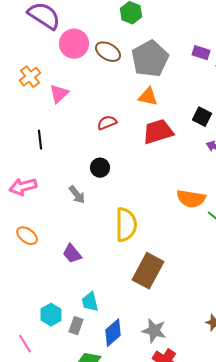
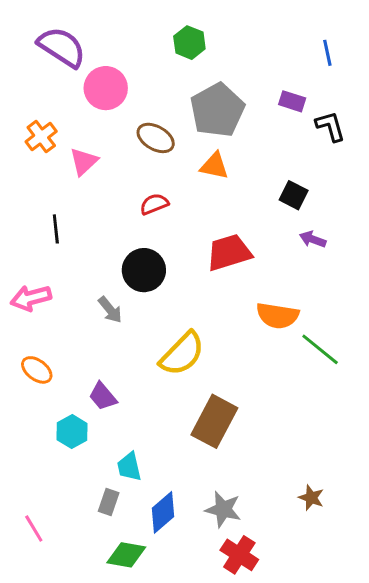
brown ellipse: (108, 52) -> (156, 138), moved
red trapezoid: (158, 132) -> (229, 252), moved
black circle: (100, 168) -> (144, 270), size x1.5
yellow semicircle: (126, 225) -> (182, 354), turned 44
cyan hexagon: (51, 315) -> (72, 432), moved

